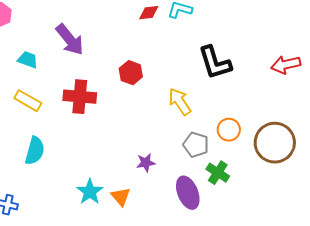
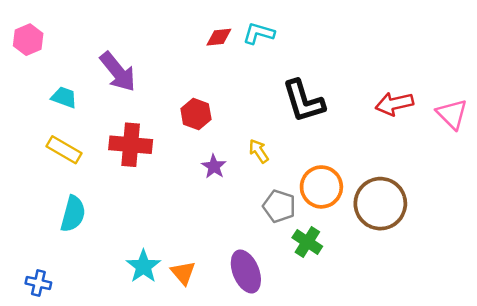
yellow arrow: (180, 102) -> (259, 151), size x0.7
orange circle: (229, 130) -> (321, 187), size x1.4
purple star: (146, 163) -> (214, 166), moved, turned -30
purple ellipse: (188, 193) -> (246, 271), moved

